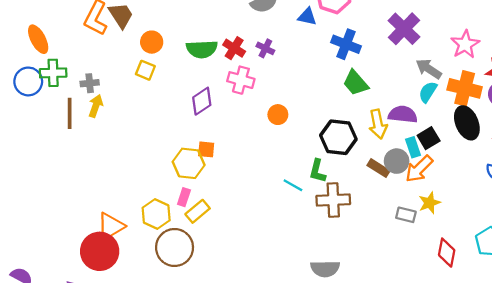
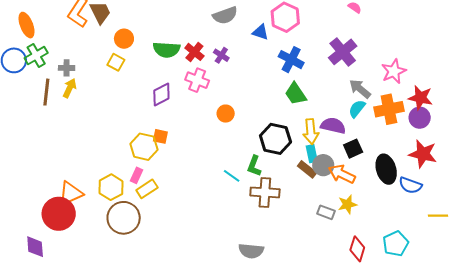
green cross: (53, 73) -> (36, 56), turned -35
orange cross: (465, 88) -> (389, 109), turned -32
black ellipse: (467, 123) -> (386, 169), moved
cyan rectangle: (413, 147) -> (312, 154), moved
orange arrow: (419, 169) -> (342, 174), turned 64

